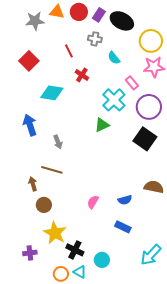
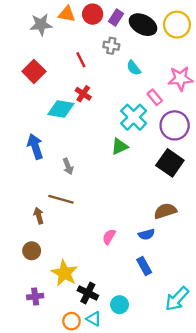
yellow circle: (151, 41) -> (177, 25), moved
red cross: (82, 75) -> (83, 94), moved
brown semicircle: (154, 187) -> (165, 211), moved, turned -30
brown circle: (44, 205) -> (32, 251), moved
blue rectangle: (123, 227) -> (144, 266), turned 35

